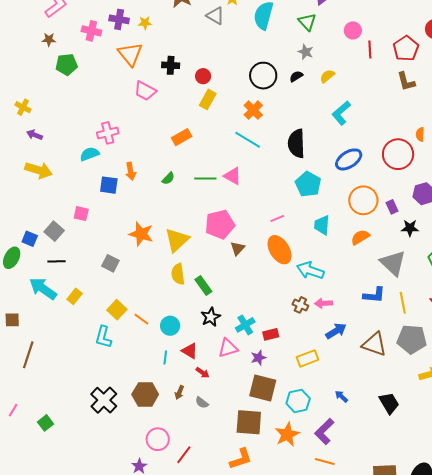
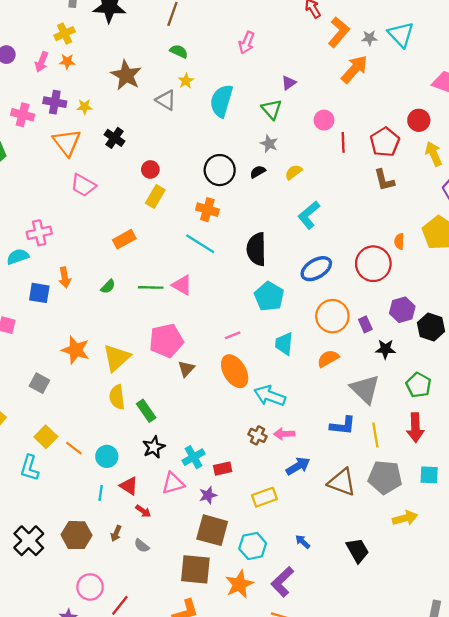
black cross: (171, 65) -> (115, 138), moved, turned 30
orange cross: (253, 110) -> (207, 210), turned -30

